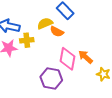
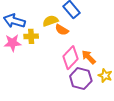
pink diamond: (68, 59) -> (71, 58), turned 30
purple hexagon: (51, 79) -> (81, 79), moved

